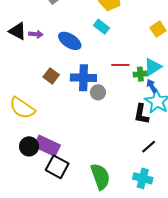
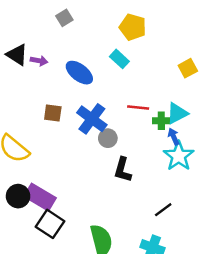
brown square: (51, 76) -> (53, 113), turned -35
blue cross: (83, 78) -> (92, 119), turned 30
black L-shape: (141, 114) -> (123, 170), moved

